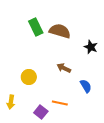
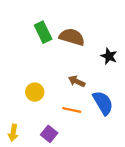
blue semicircle: (86, 86) -> (103, 103), size x1.5
yellow arrow: (11, 102) -> (13, 133), moved
orange line: (60, 103) -> (72, 110), moved

